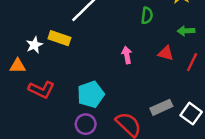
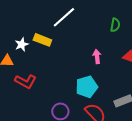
cyan pentagon: (91, 94) -> (87, 87), moved

